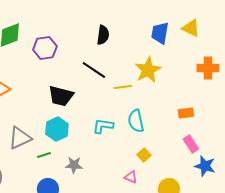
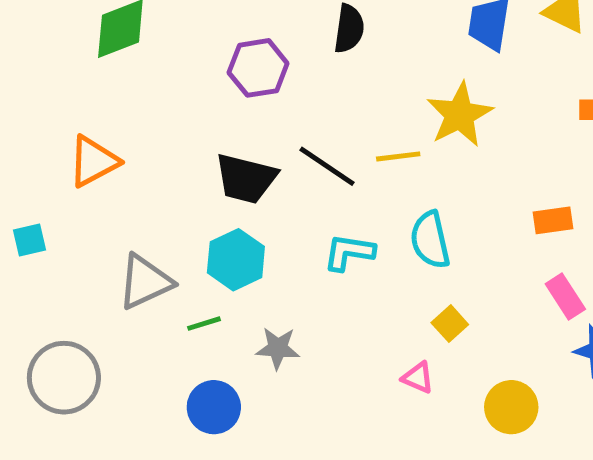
purple hexagon: (45, 48) -> (258, 68), moved
black line: (94, 70) -> (327, 166), moved

